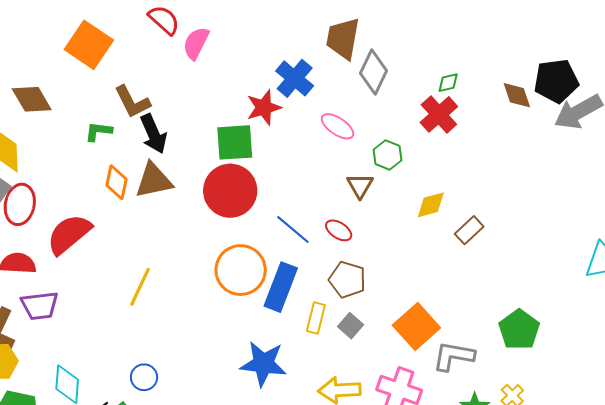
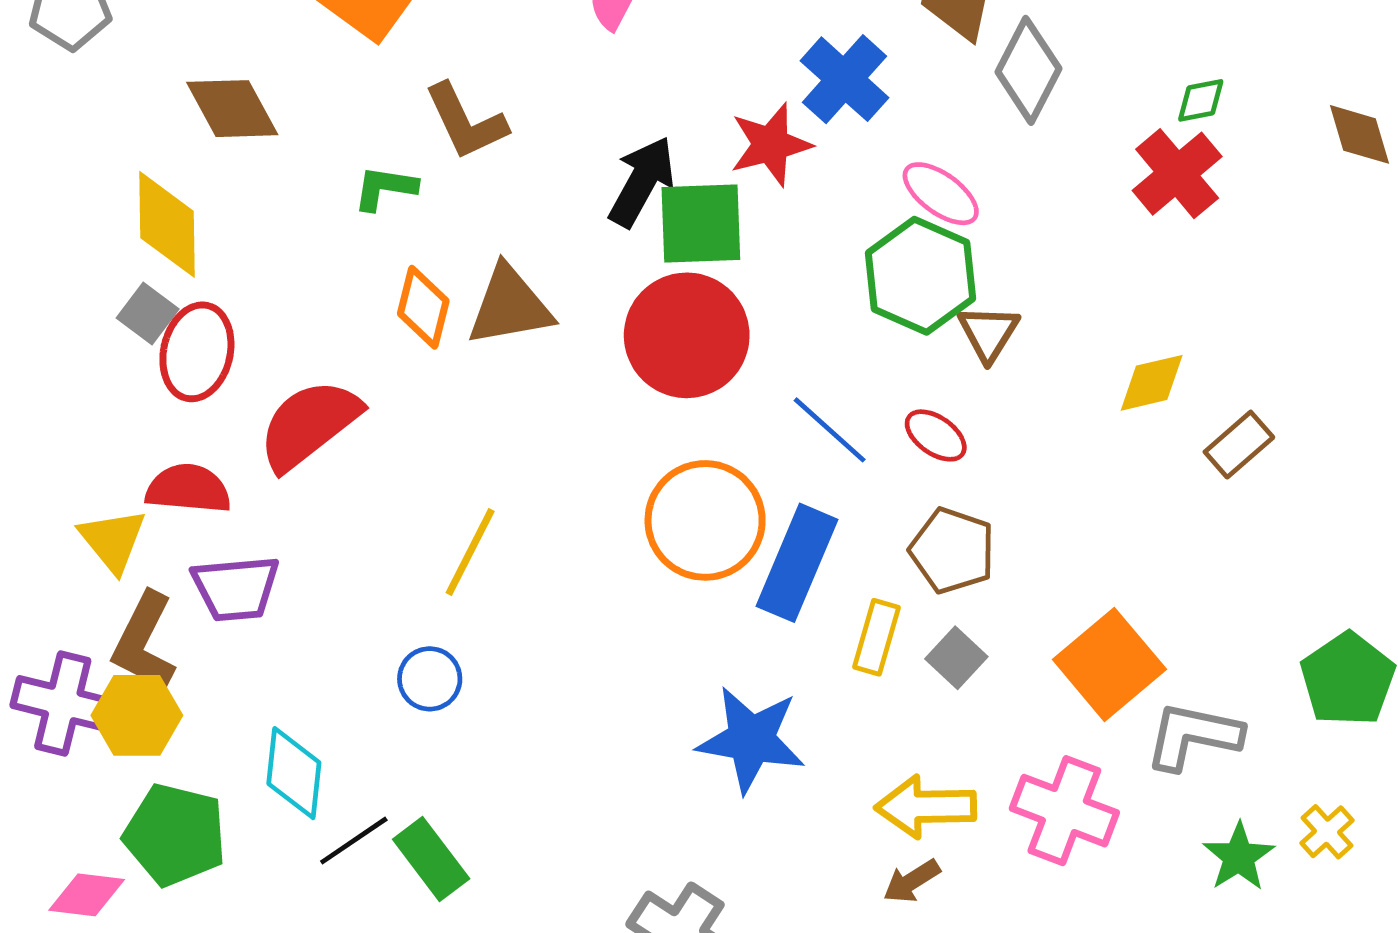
black arrow: (153, 134) -> (642, 182), moved, turned -129
green hexagon: (388, 155) -> (920, 276), moved, size x1.6
blue circle: (144, 377) -> (430, 679), moved

